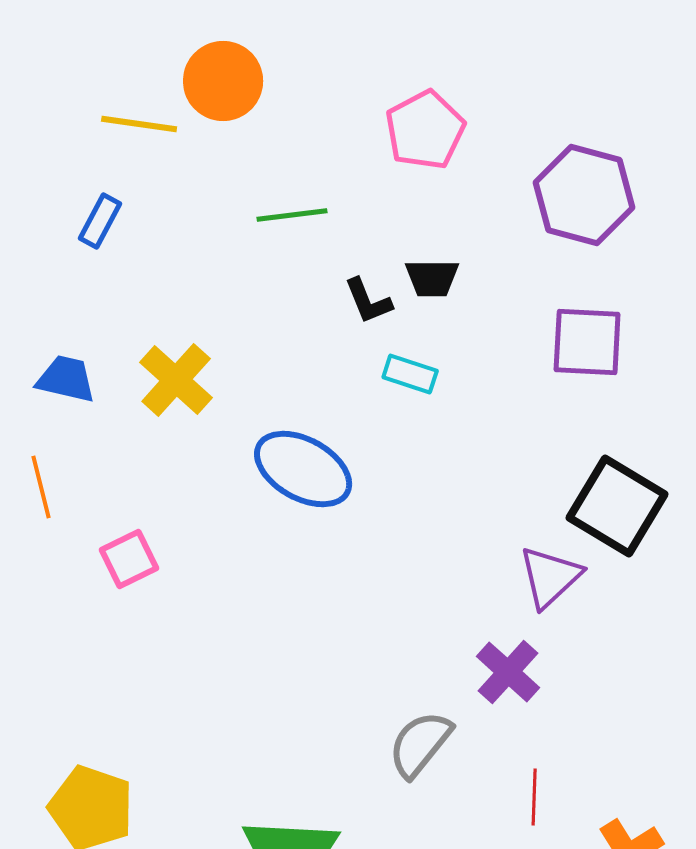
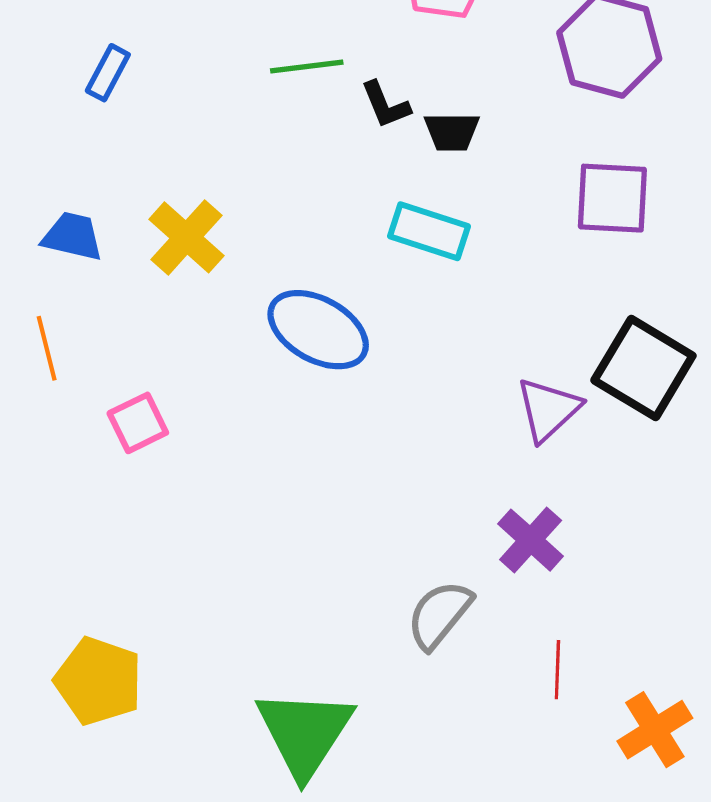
black L-shape: (368, 301) -> (385, 105), moved
cyan rectangle: (410, 374) -> (429, 231), size x1.4
purple triangle: (550, 577) -> (548, 409), moved

